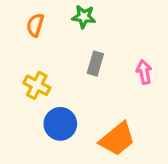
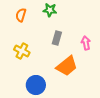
blue circle: (60, 124) -> (36, 85), moved
orange trapezoid: (117, 139) -> (67, 66), moved

